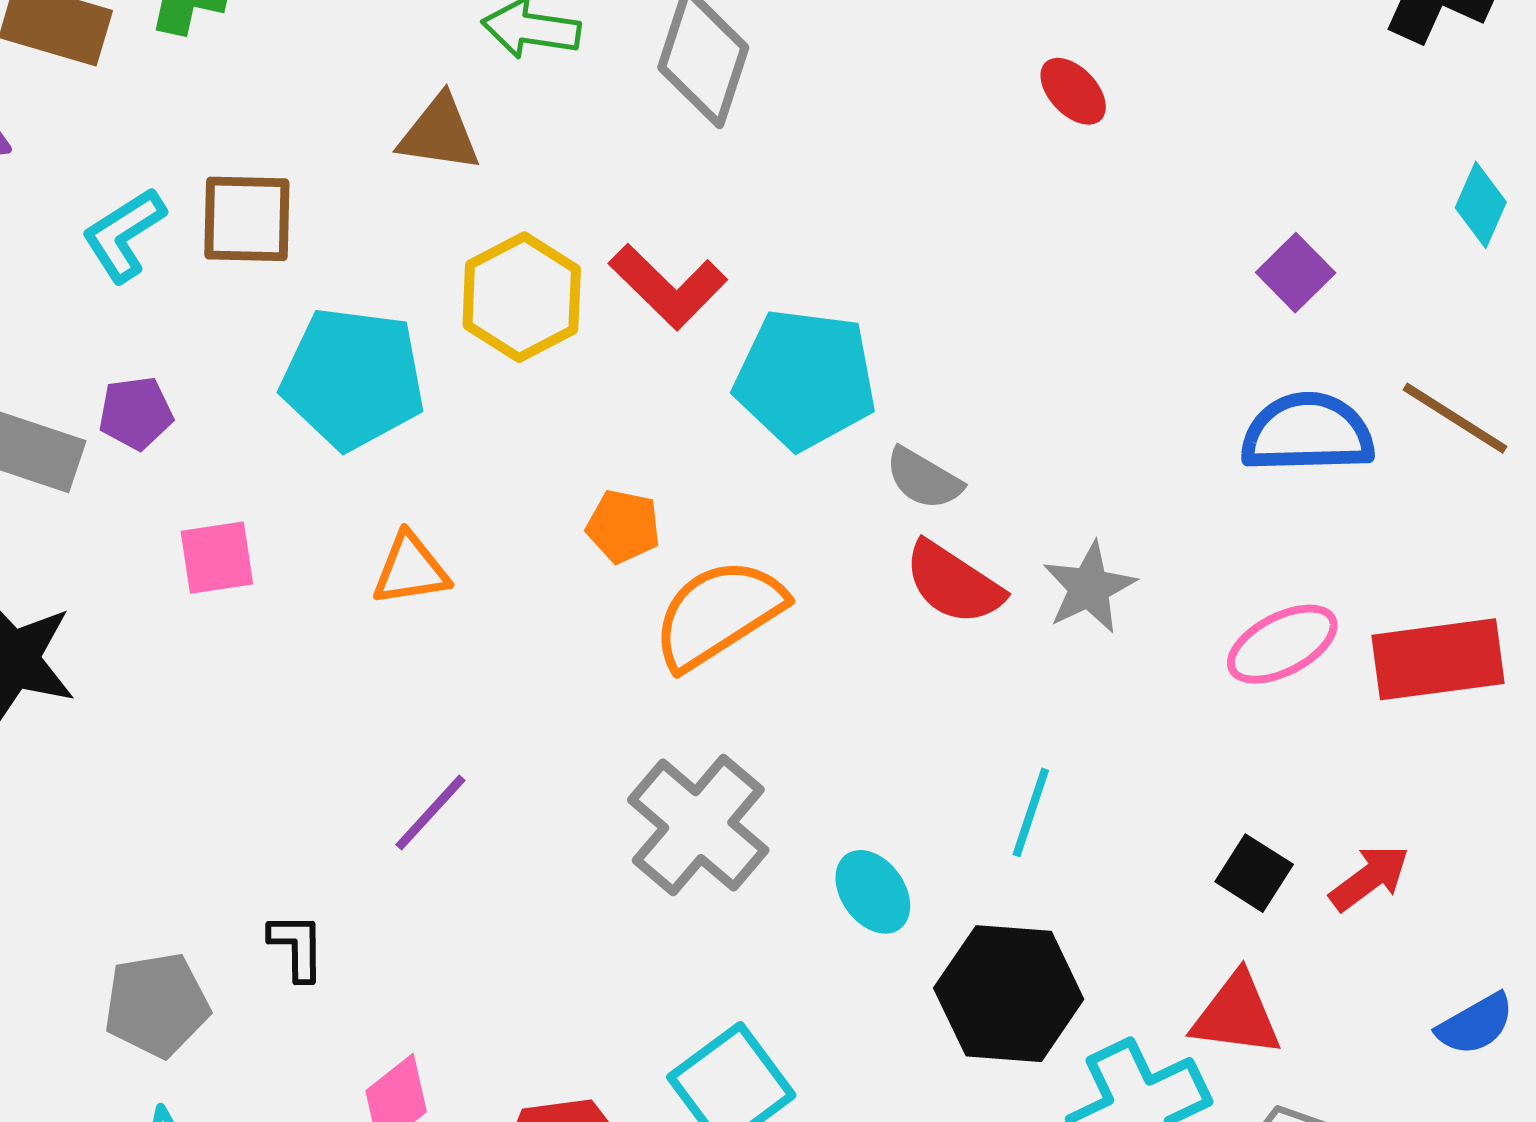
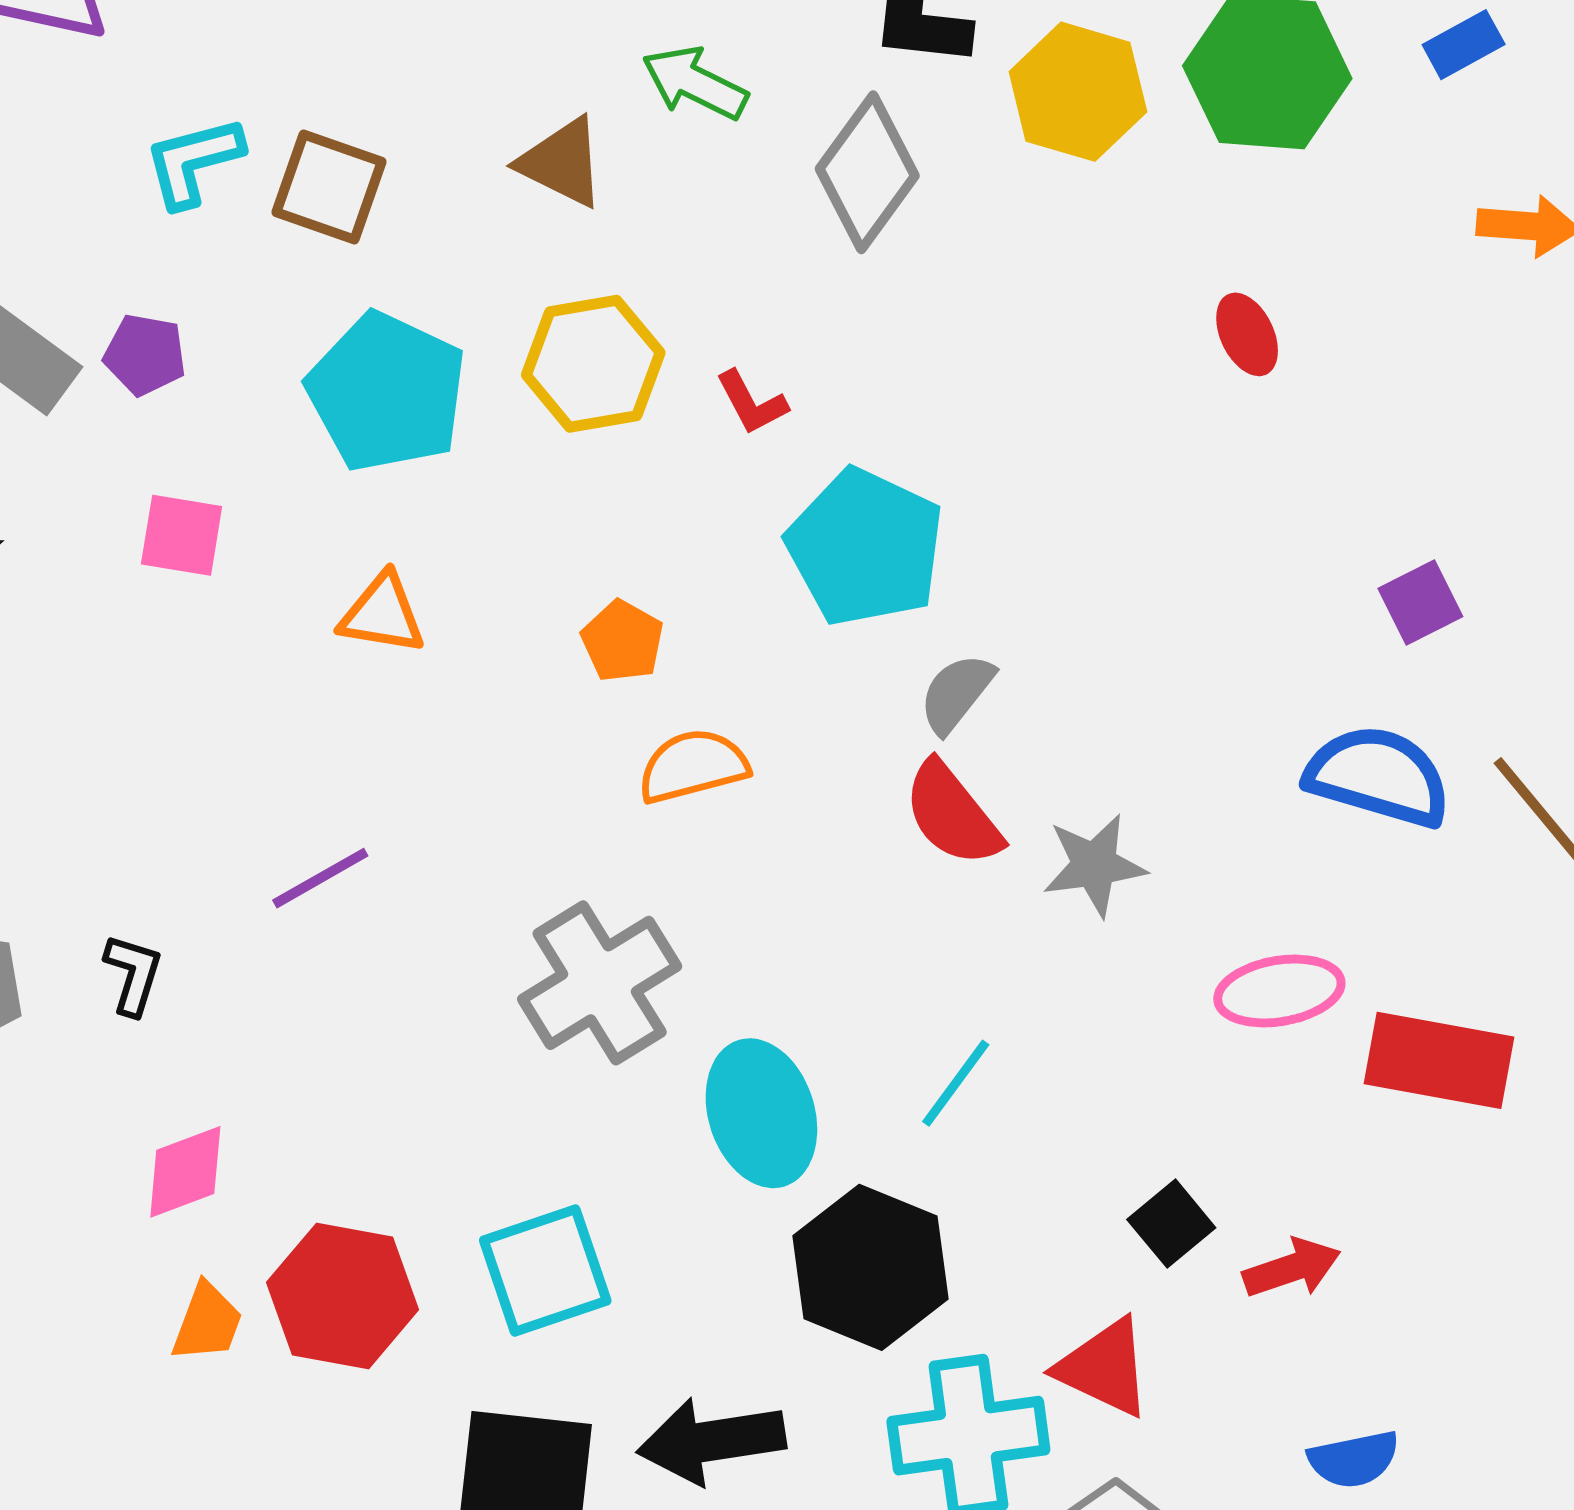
red L-shape: (668, 287) -> (752, 403), size x0.6
gray semicircle: (924, 479) -> (956, 693), turned 80
orange semicircle: (718, 614) -> (693, 766), size x0.7
cyan ellipse: (873, 892) -> (761, 1113), size x1.5

